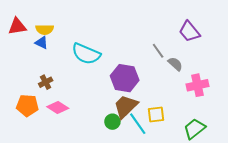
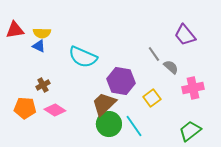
brown trapezoid: (126, 106) -> (104, 104), moved
yellow square: (156, 115) -> (152, 98), moved, turned -30
green circle: (112, 122) -> (109, 124), size x1.6

